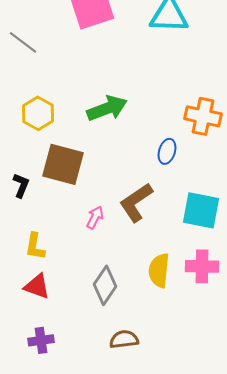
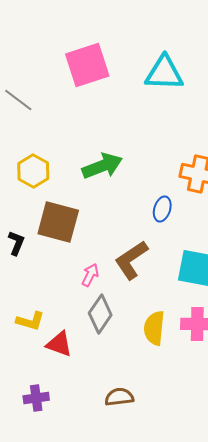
yellow L-shape: (35, 246) -> (30, 321), moved, turned -84
gray diamond: (105, 285) -> (100, 314), moved
red triangle: (37, 286) -> (59, 344), moved

